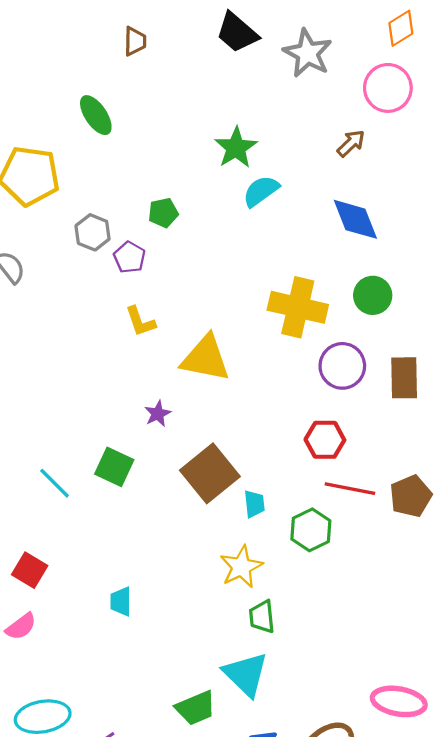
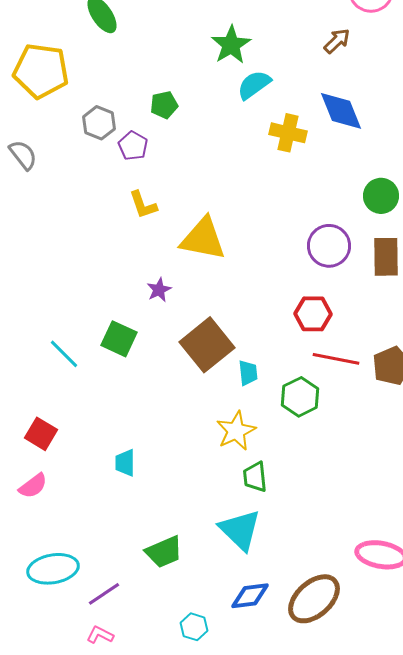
green circle: (373, 295) -> (381, 196), moved
yellow cross: (298, 307) -> (288, 133), moved, size x0.7
green trapezoid: (196, 708) -> (164, 552), moved

